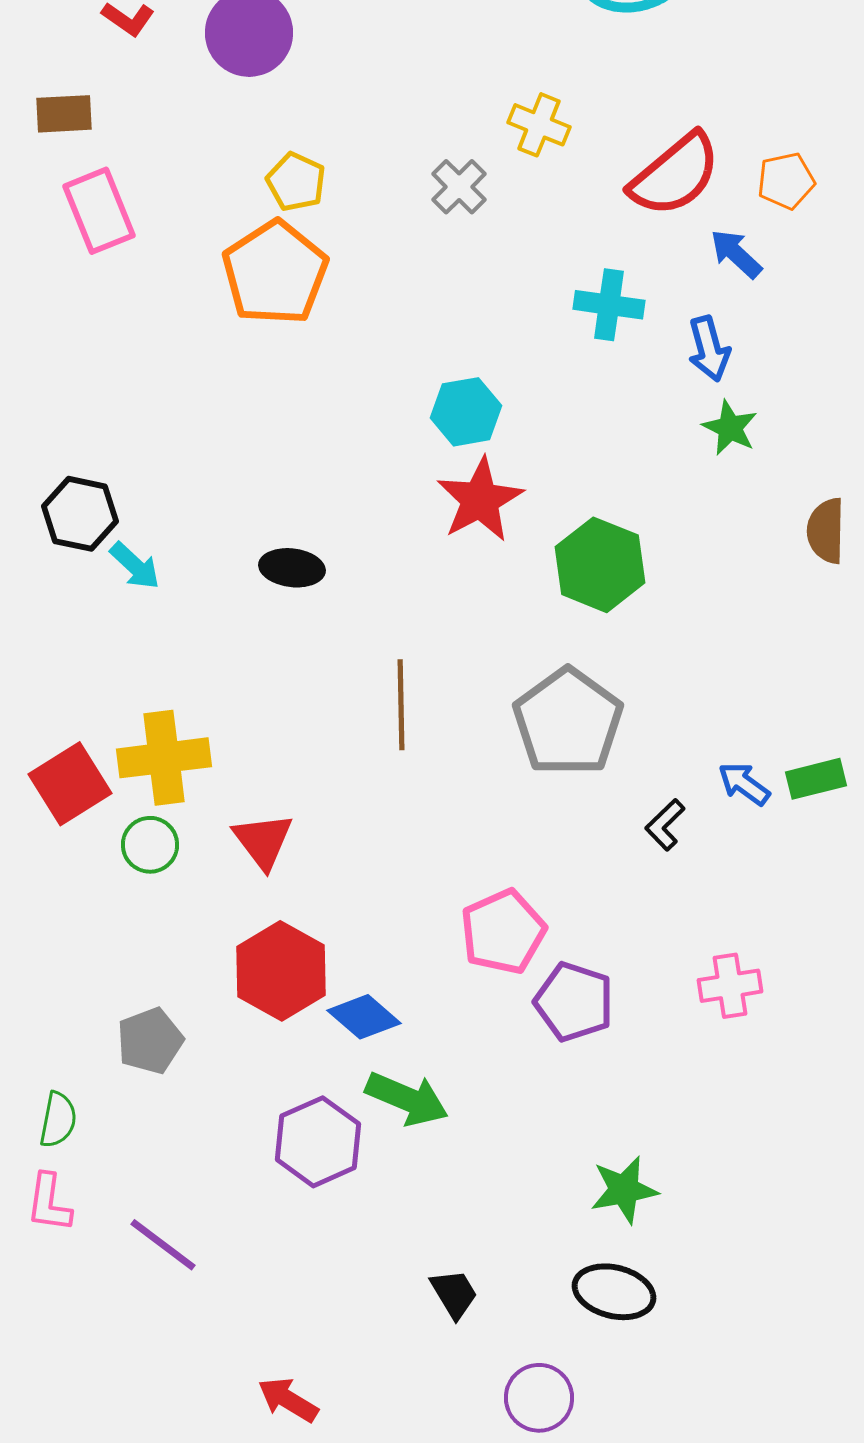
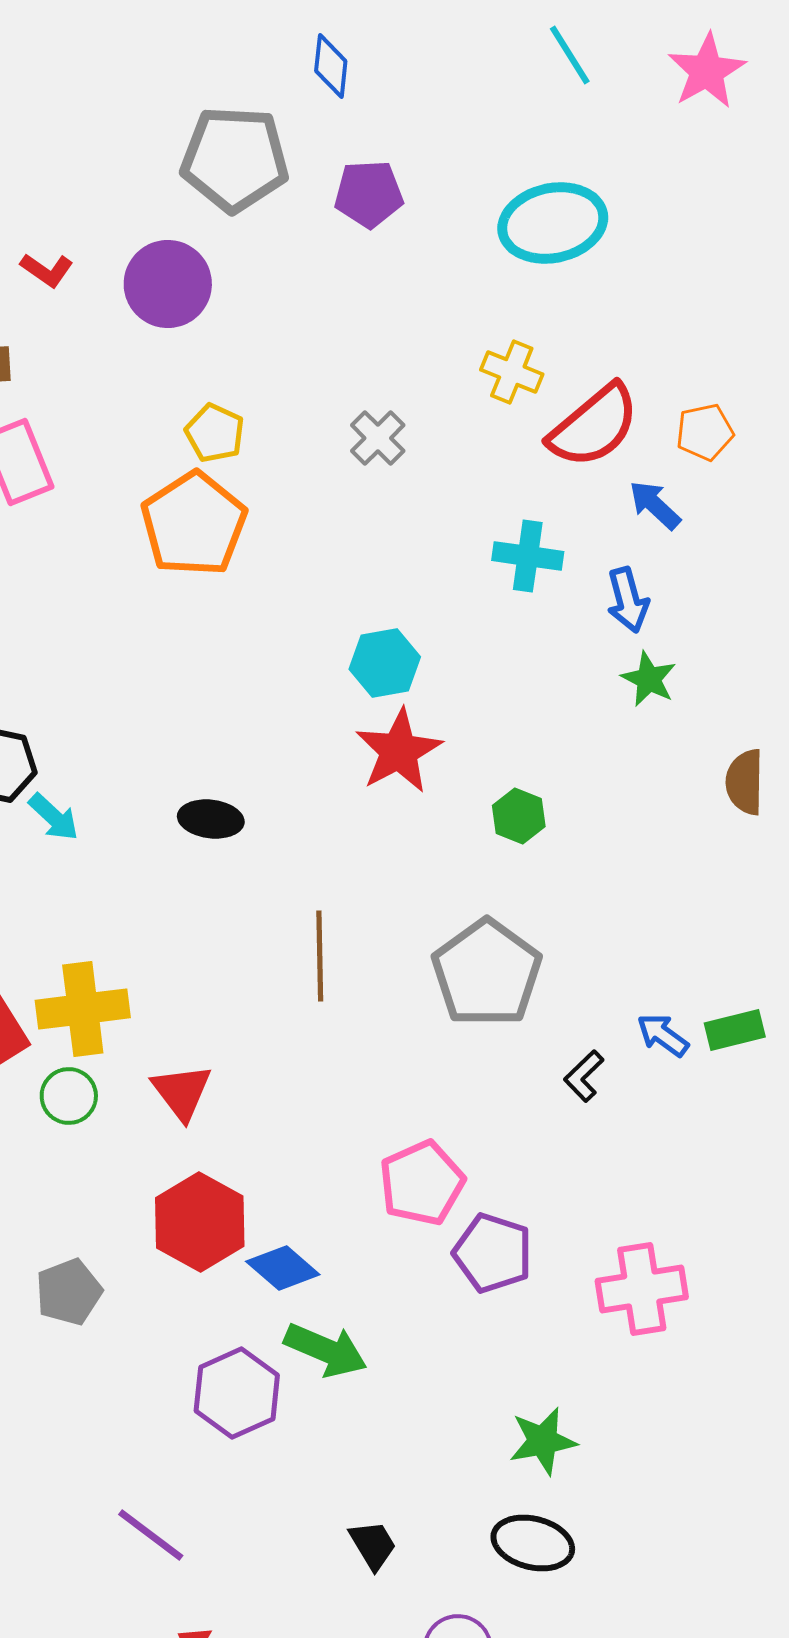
yellow cross: (539, 125) -> (512, 372), moved
green hexagon: (600, 565) -> (519, 816), size x0.6
pink cross: (730, 986) -> (642, 1289), moved, size x1.4
purple line: (163, 1245) -> (151, 1535), moved

